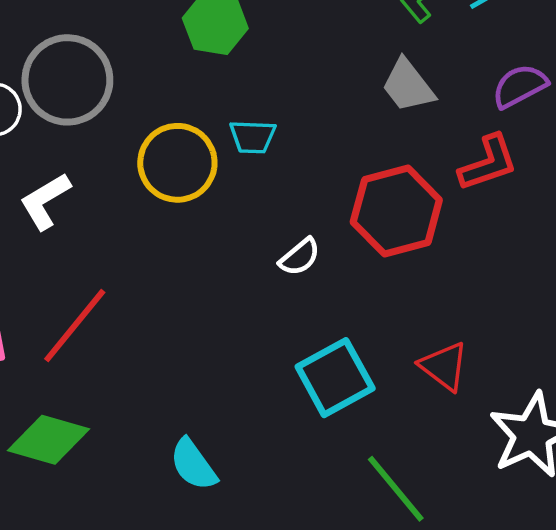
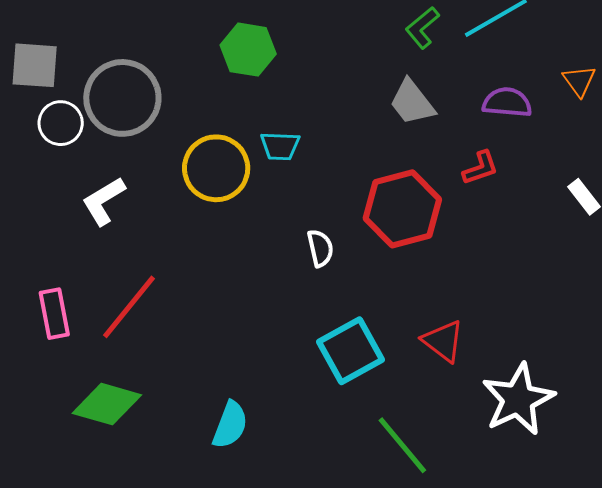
purple semicircle: (520, 86) -> (507, 102), turned 33
red L-shape: (488, 163) -> (480, 168), size x0.7
white semicircle: (300, 257) -> (320, 248), turned -63
cyan semicircle: (193, 465) -> (230, 425), turned -123

